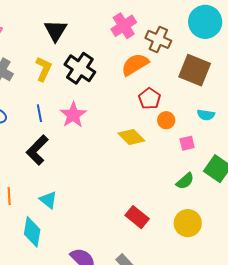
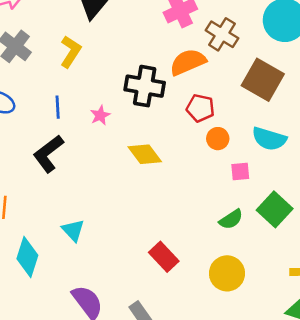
black cross: (80, 68) -> (145, 86), moved, turned -32
red pentagon: (150, 99) -> (200, 108), turned -30
pink star: (73, 115) -> (100, 115), size x0.6
cyan semicircle: (206, 115) -> (269, 139), size x1.5
yellow diamond: (131, 137) -> (145, 154), moved
cyan triangle: (48, 200) -> (73, 230), moved

